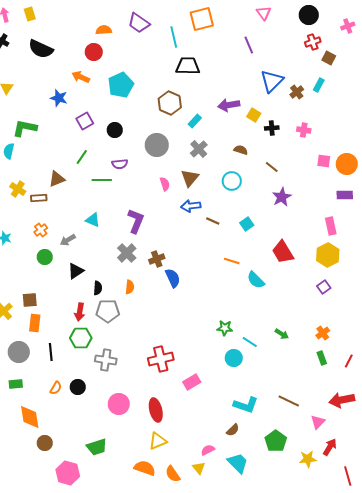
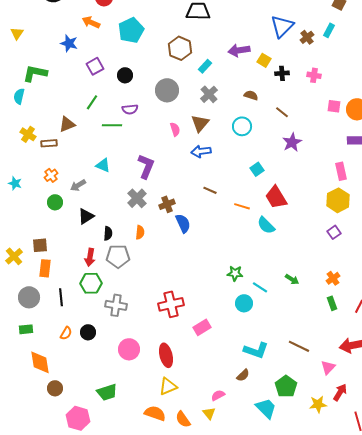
brown line: (213, 221) -> (210, 190), moved
red trapezoid: (283, 252) -> (276, 197), moved
cyan trapezoid: (238, 463) -> (266, 408), moved

